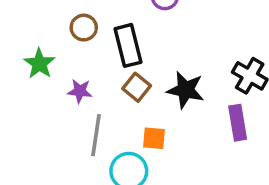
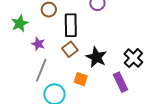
purple rectangle: (238, 123) -> (121, 82), turned -30
orange square: (154, 138) -> (81, 79), moved

